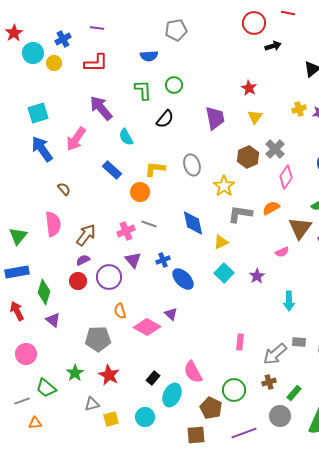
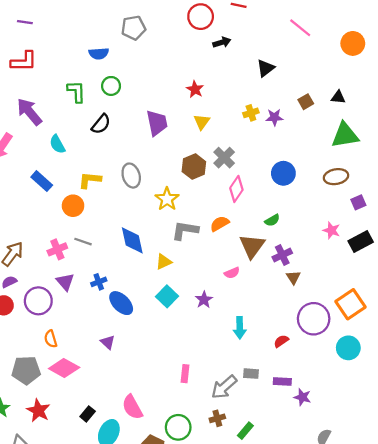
gray pentagon: (176, 30) -> (133, 28), moved
blue semicircle: (149, 56) -> (99, 54), moved
pink diamond: (147, 327) -> (64, 368), moved

